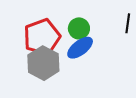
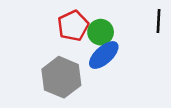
red pentagon: (42, 37) -> (73, 26), moved, size x0.7

